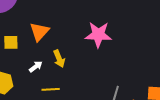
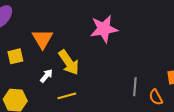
yellow arrow: (59, 59) -> (69, 62), size x1.4

